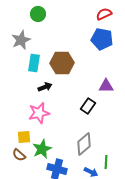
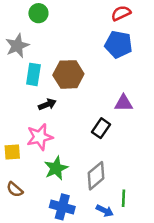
yellow square: (24, 137) -> (12, 152), moved
green star: (42, 149) -> (56, 168), moved

